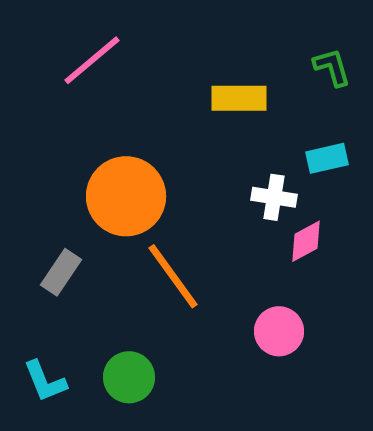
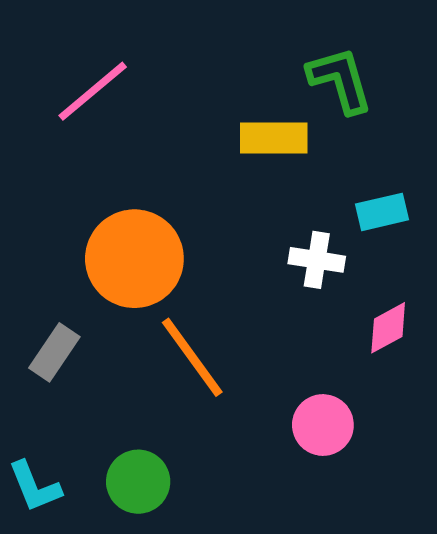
green L-shape: (332, 67) -> (340, 80), moved, size x1.4
pink diamond: (306, 241) -> (388, 328), moved

